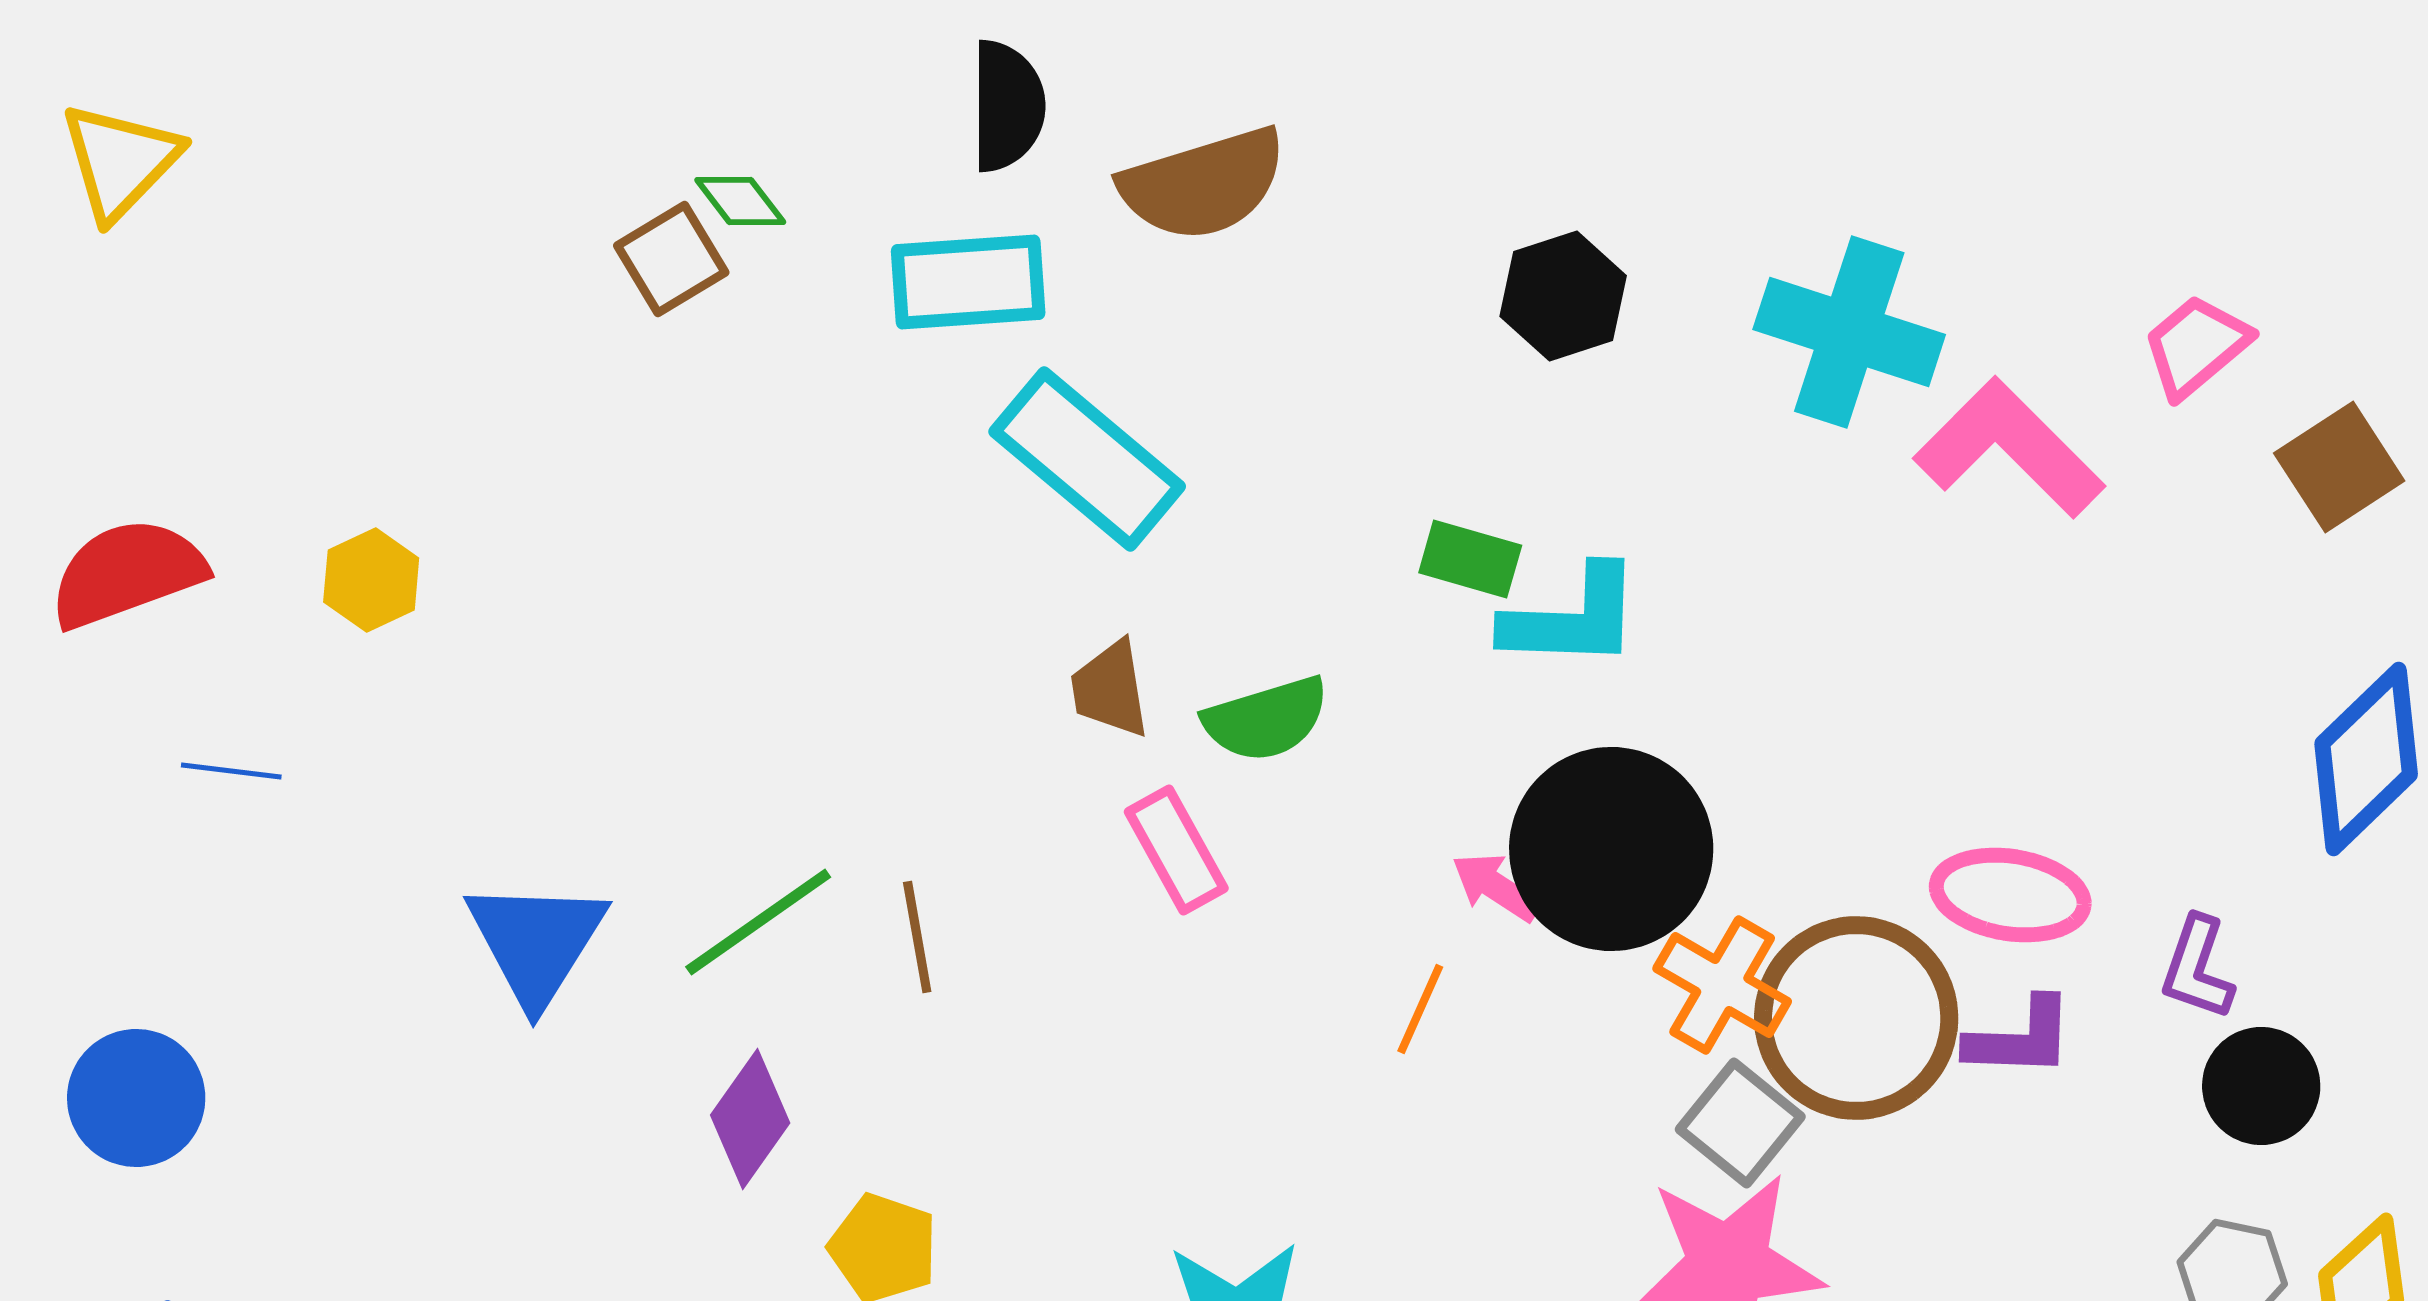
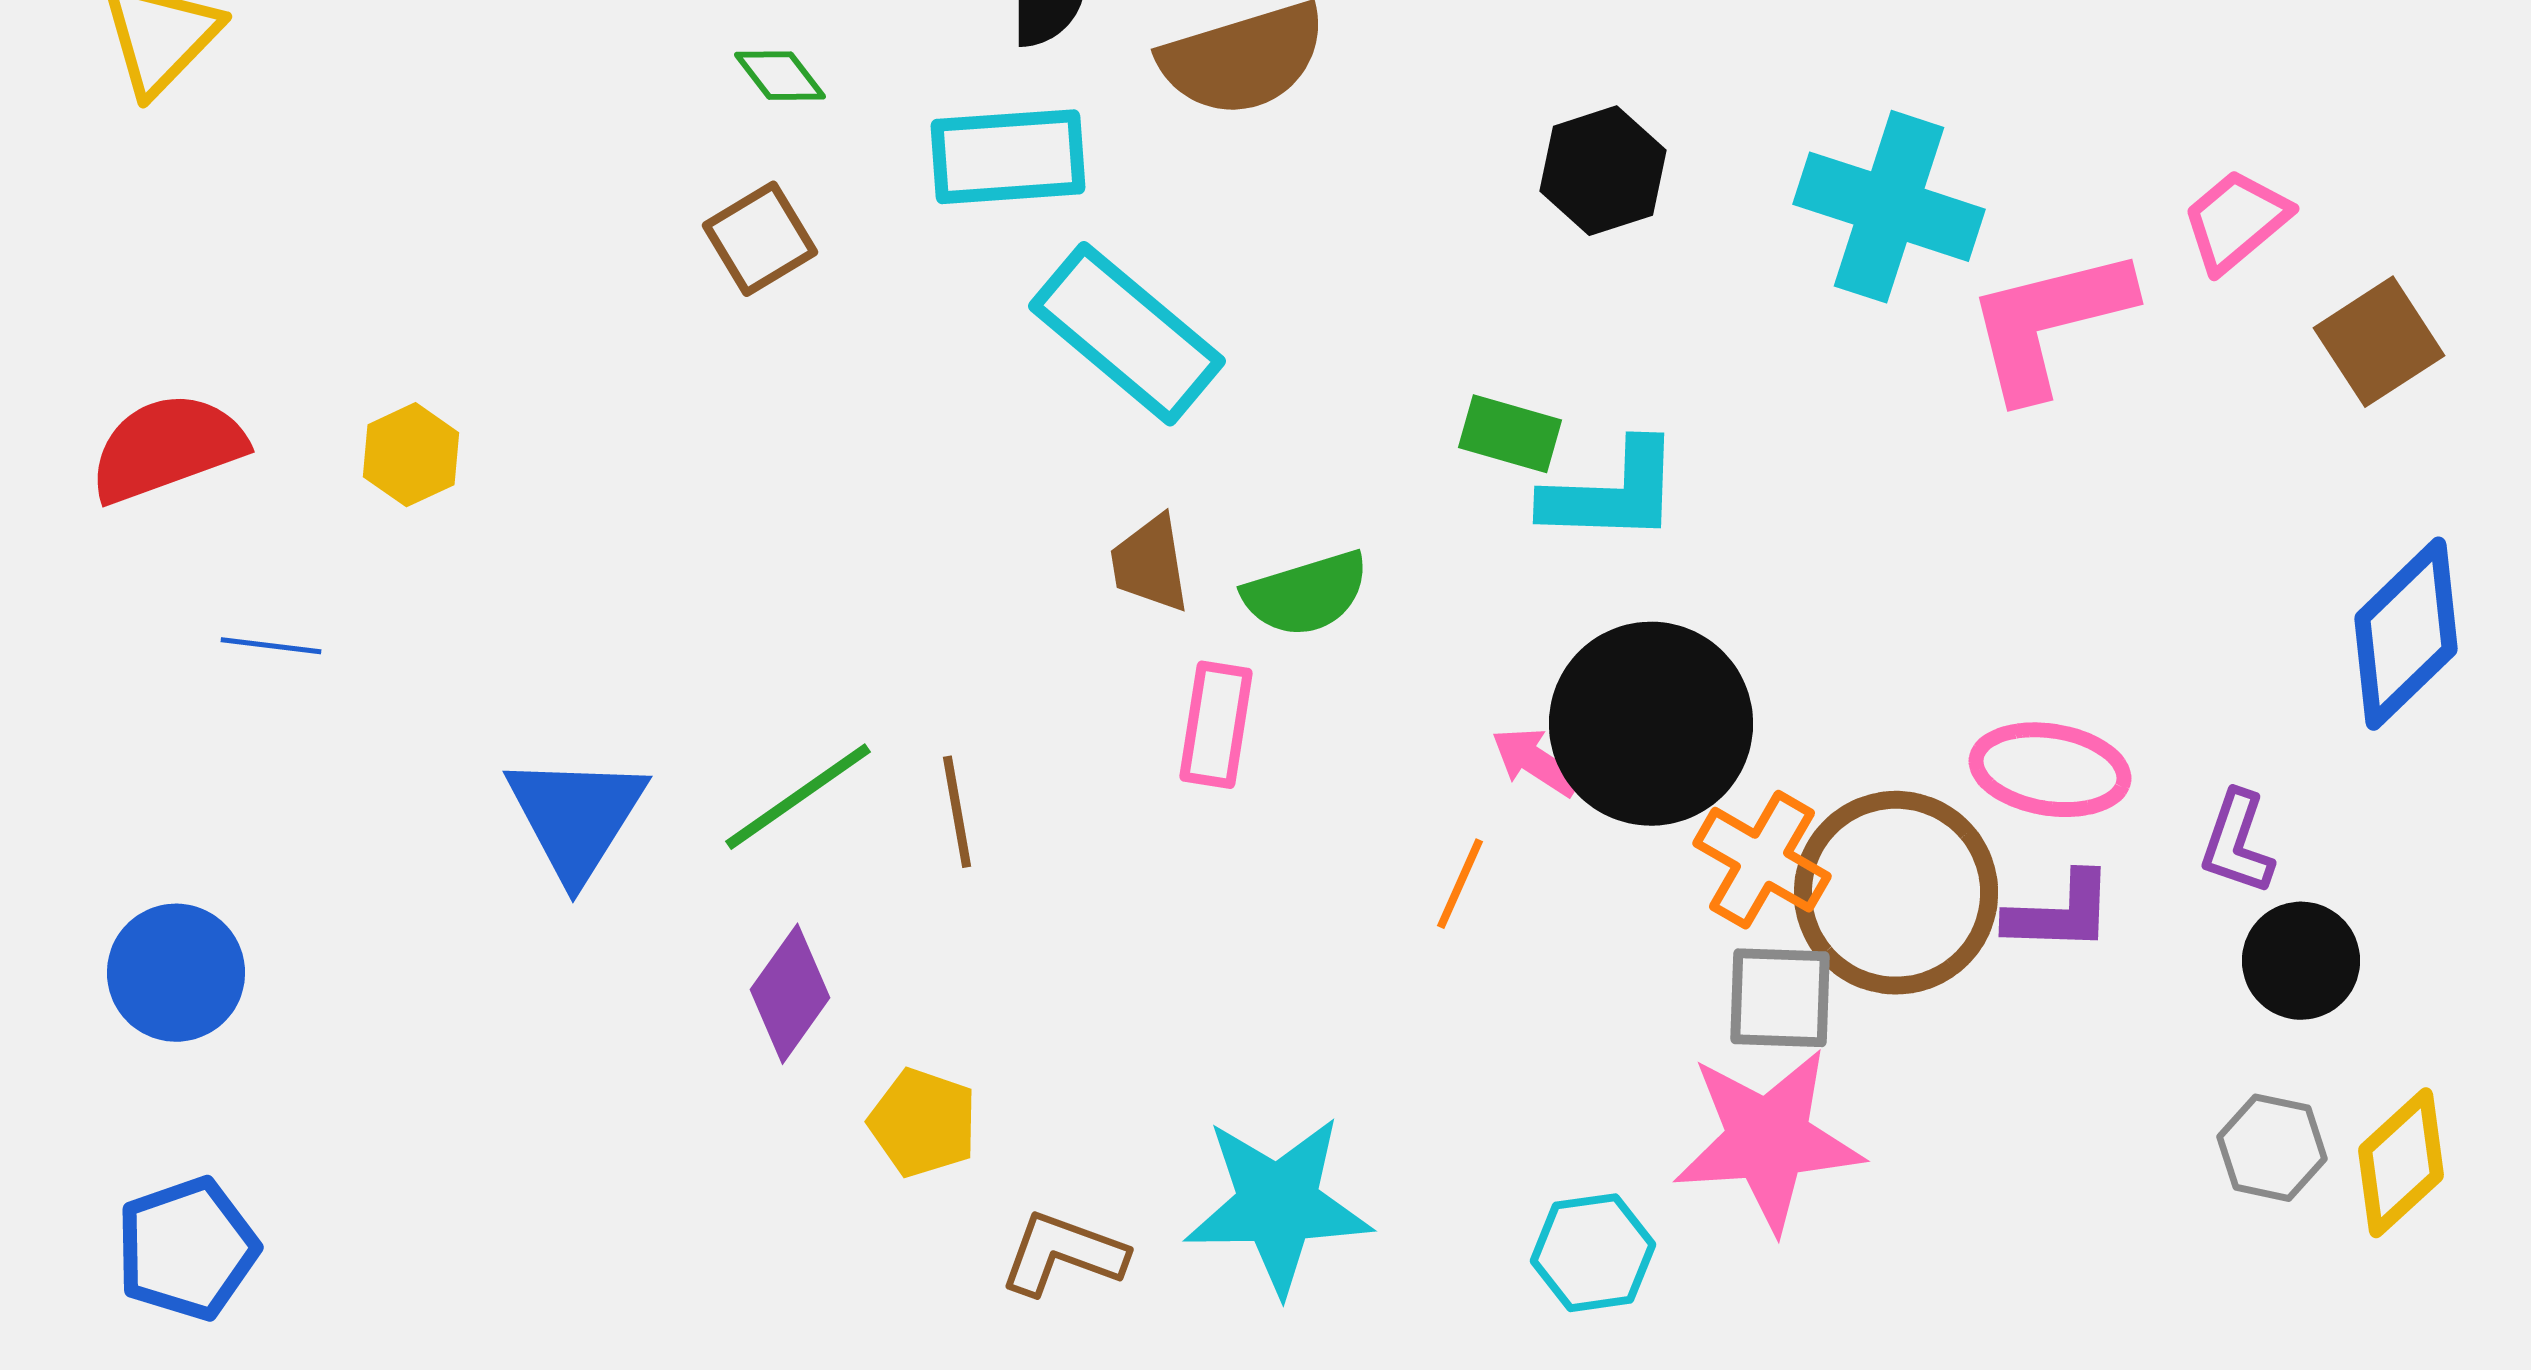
brown square: (671, 259) -> (760, 239), moved
pink L-shape: (2009, 448) -> (2049, 323), turned -59
pink rectangle: (1176, 850) -> (1216, 725), turned 38
gray square: (1740, 1123) -> (1780, 998), turned -37

